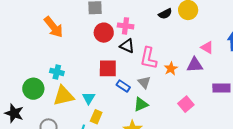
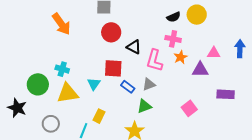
pink cross: (126, 26) -> (173, 39), moved
pink triangle: (207, 47) -> (214, 53), turned -32
orange star: (171, 69) -> (181, 57), moved
gray triangle: (144, 82) -> (149, 84), turned 48
cyan triangle: (89, 98) -> (94, 84), moved

